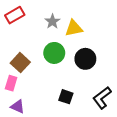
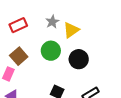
red rectangle: (15, 15) -> (18, 25), moved
yellow triangle: (74, 28) -> (71, 30), turned -30

